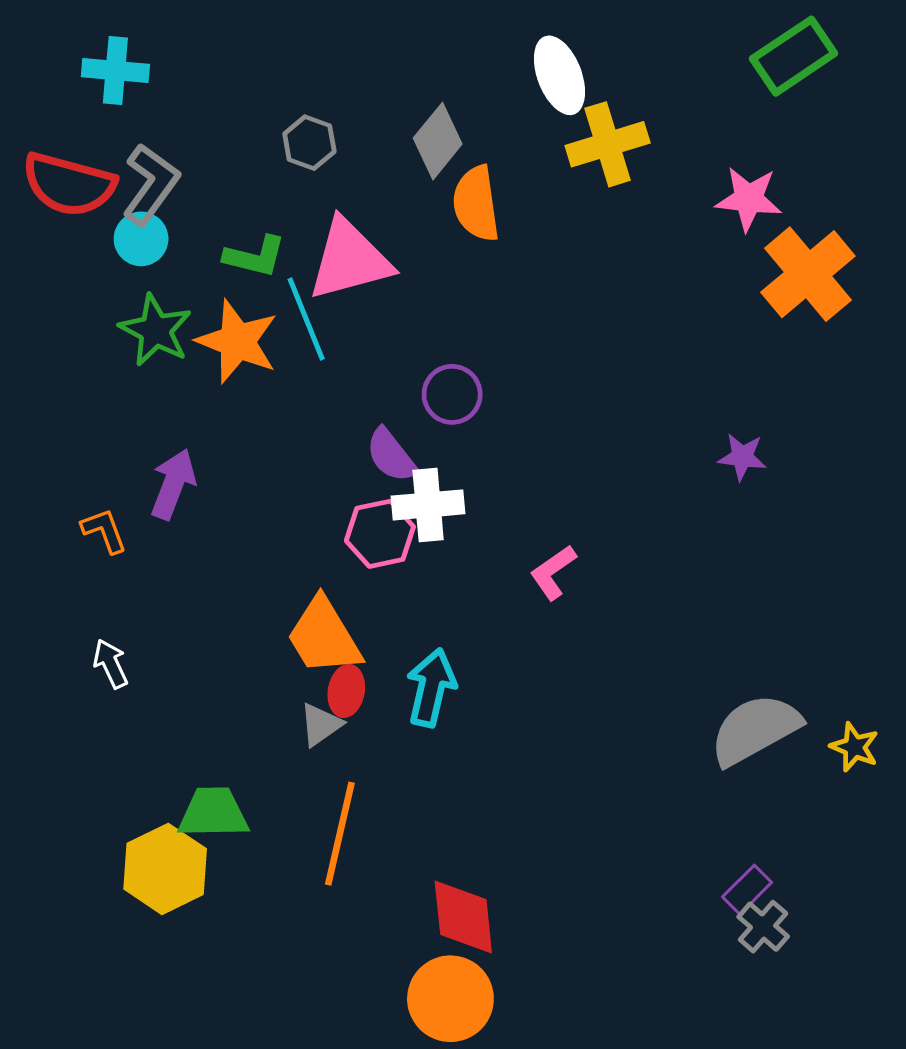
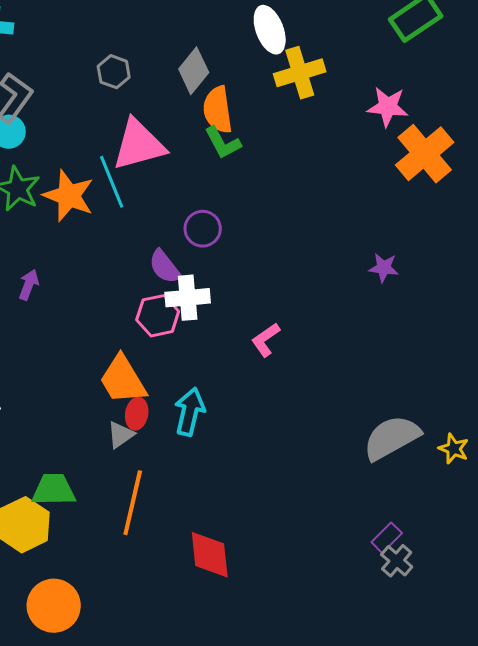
green L-shape: (255, 256) -> (223, 143), moved, turned 48
purple arrow: (173, 484) -> (29, 285), size x0.7
orange circle: (450, 999) -> (54, 606), moved

